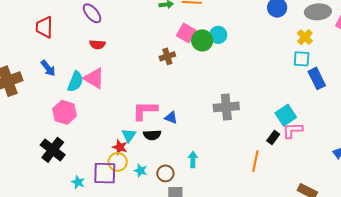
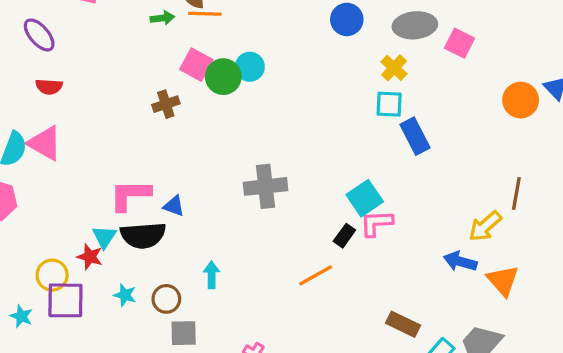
black semicircle: (152, 135) -> (143, 235), size x1.5
orange line: (255, 161) -> (316, 275), turned 50
yellow circle: (118, 162) -> (52, 275), moved

